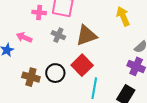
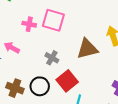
gray cross: (58, 35) -> (52, 58), moved
brown triangle: (86, 35) -> (87, 49), moved

